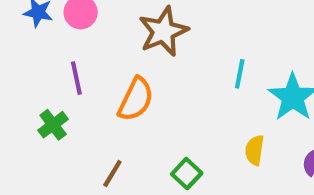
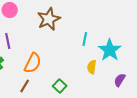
orange semicircle: (136, 99) -> (33, 63), moved
yellow semicircle: (255, 150) -> (92, 67), moved

